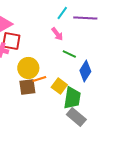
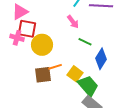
yellow circle: (28, 68) -> (42, 45), moved
green trapezoid: (72, 98) -> (88, 86), turned -50

